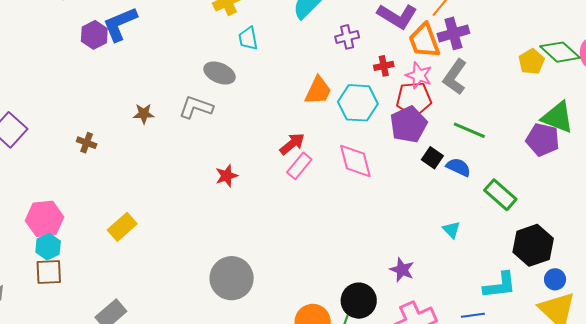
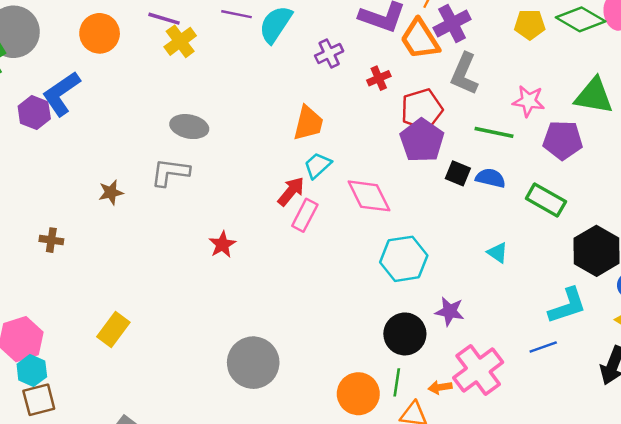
cyan trapezoid: (248, 38) -> (318, 165), moved, turned 70
yellow pentagon: (531, 62) -> (530, 25), moved, turned -30
pink star: (419, 75) -> (529, 101), moved
cyan hexagon: (358, 103) -> (404, 259), moved
purple pentagon: (543, 140) -> (563, 140), moved
black circle: (359, 301) -> (405, 334), moved

